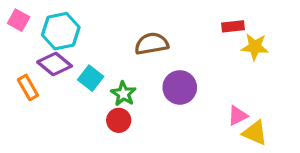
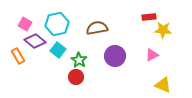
pink square: (19, 20) -> (25, 24), moved
cyan hexagon: (61, 31) -> (57, 24), moved
pink triangle: (238, 116) -> (152, 55), moved

